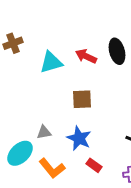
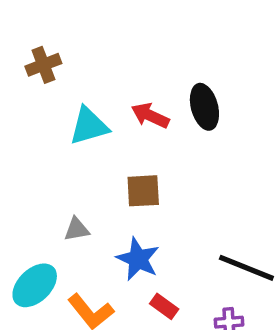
brown cross: (13, 43) -> (43, 65), moved
gray triangle: (44, 132) -> (77, 229), moved

